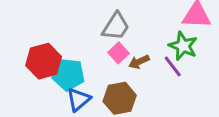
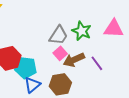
green star: (183, 46) -> (82, 31), moved
brown arrow: (139, 62) -> (74, 60), size x1.5

